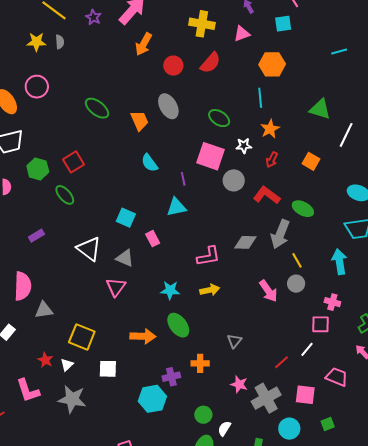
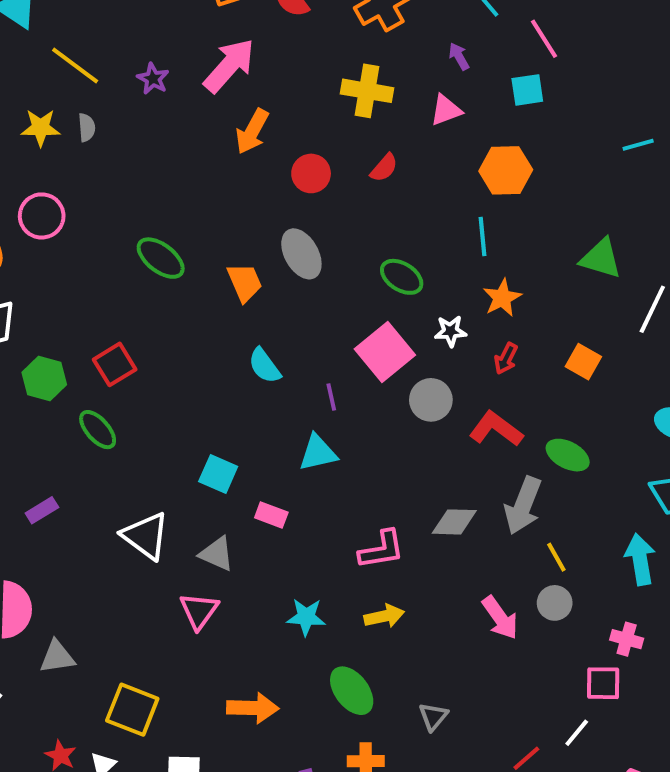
red semicircle: (210, 63) -> (384, 168), size x0.7
pink square: (210, 156) -> (385, 352), turned 32
pink rectangle: (153, 239) -> (271, 515), turned -42
green ellipse: (178, 325) -> (352, 691), moved

